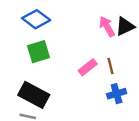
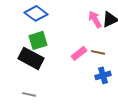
brown line: (111, 66) -> (98, 52), turned -64
black rectangle: (34, 95) -> (31, 58), moved

